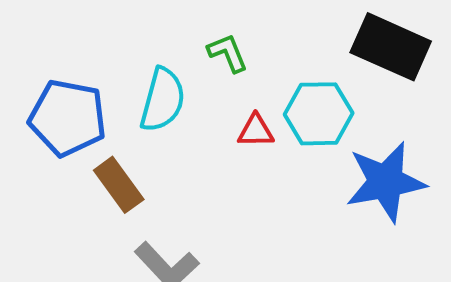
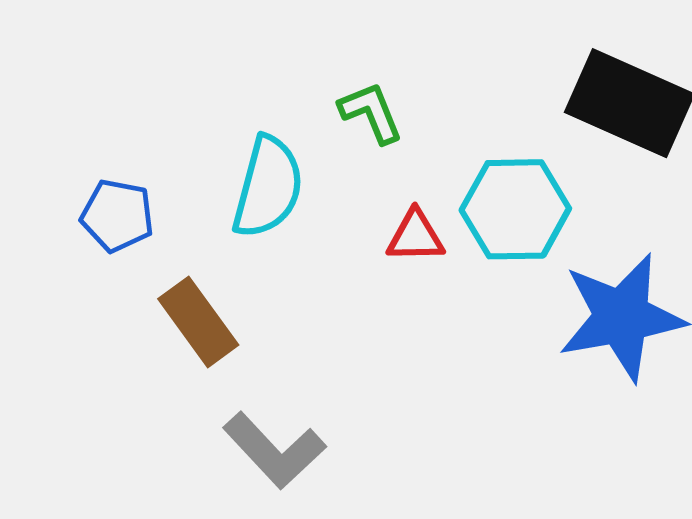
blue pentagon: (68, 118) -> (117, 216), size x0.6

